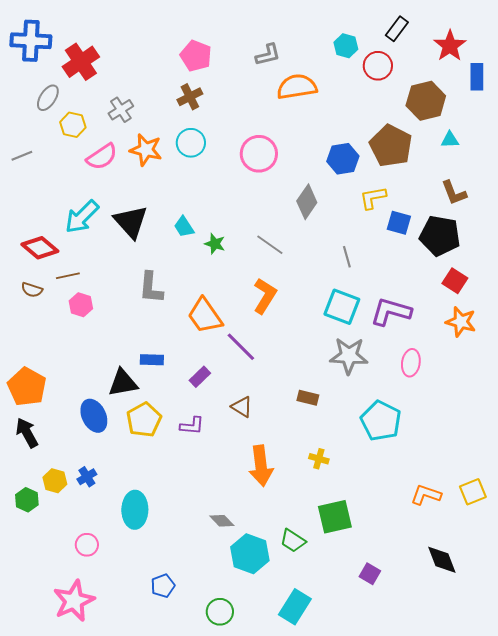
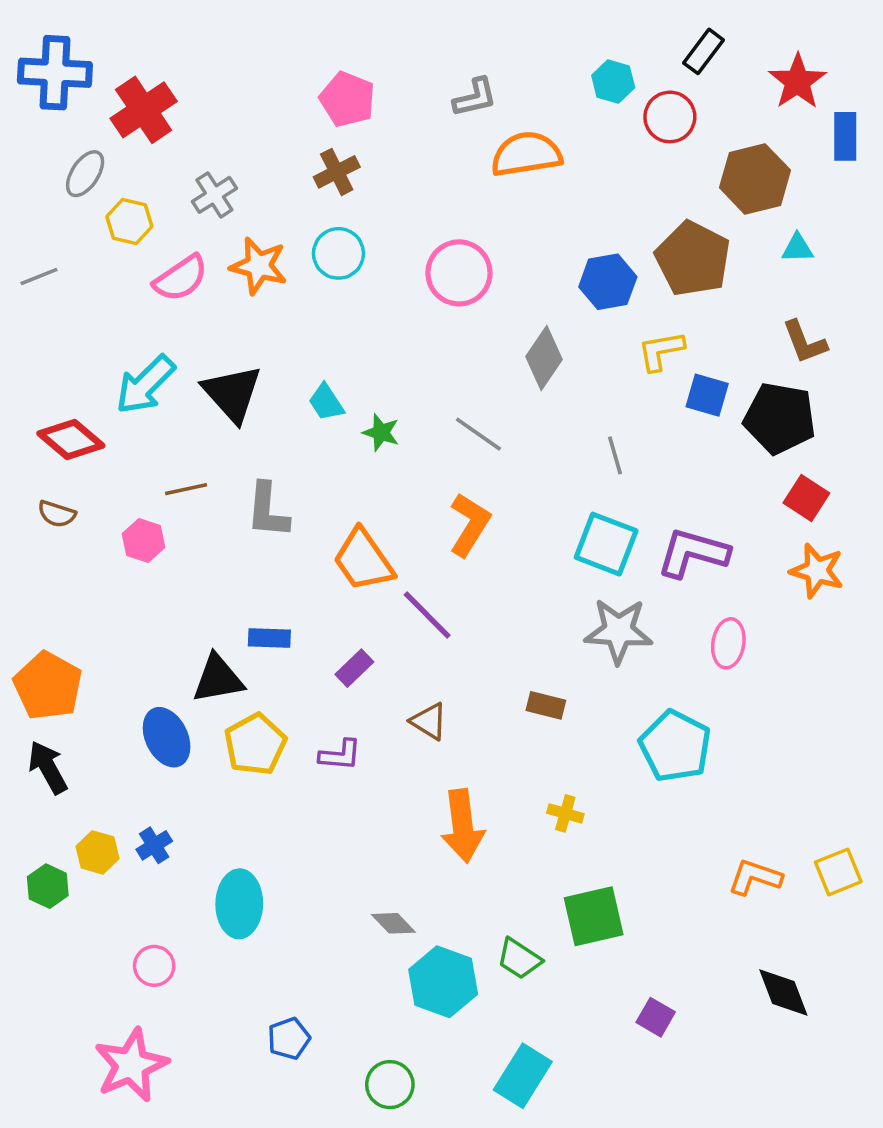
brown line: (68, 276) -> (186, 489), moved

